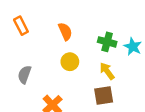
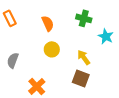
green cross: (107, 42) -> (84, 18), moved
brown square: (104, 95) -> (81, 78), turned 30

